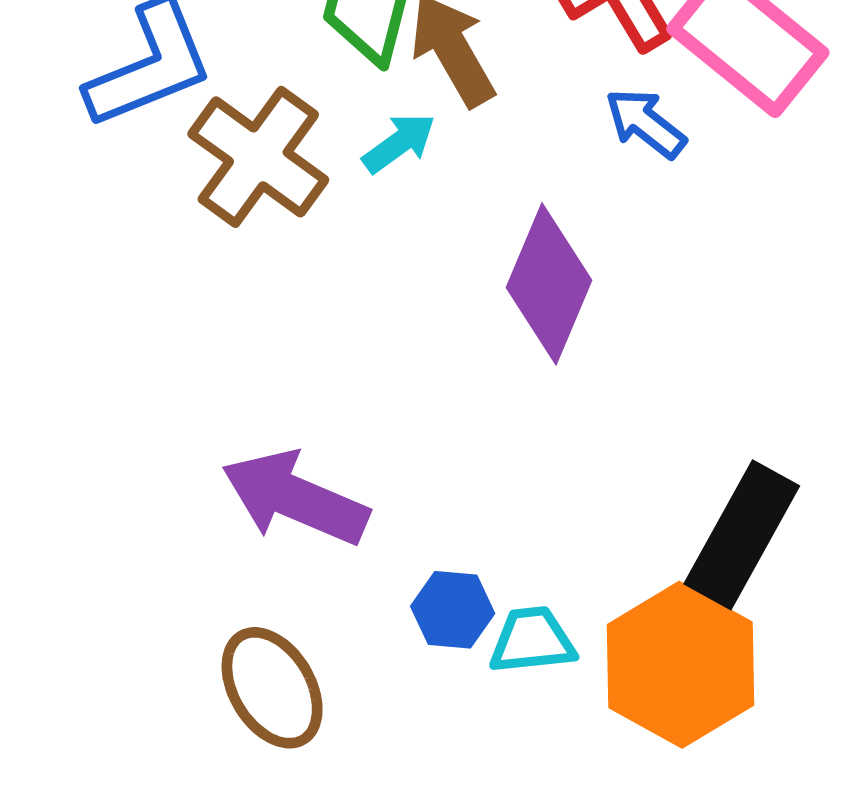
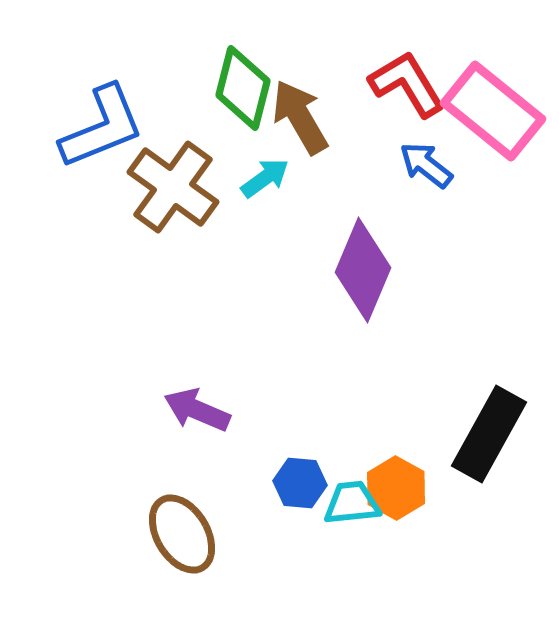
purple arrow: (295, 498) -> (197, 410), size x0.7
orange hexagon: (681, 665) -> (396, 488), moved, size x0.6

